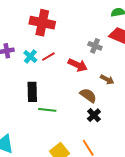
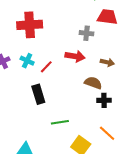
red line: (48, 57) -> (46, 67), moved
green line: (47, 110) -> (60, 122), moved
black cross: (94, 115) -> (104, 100), turned -32

